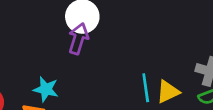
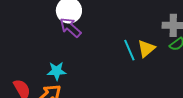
purple arrow: (78, 39) -> (70, 27), turned -50

